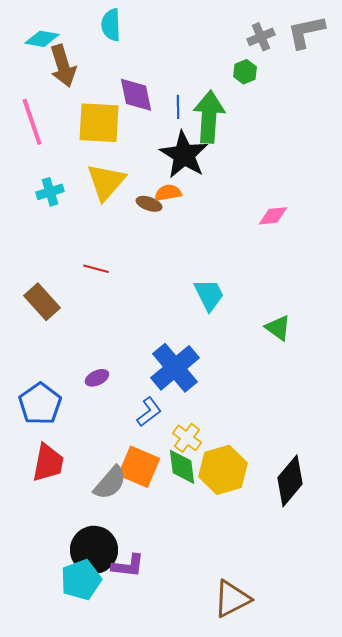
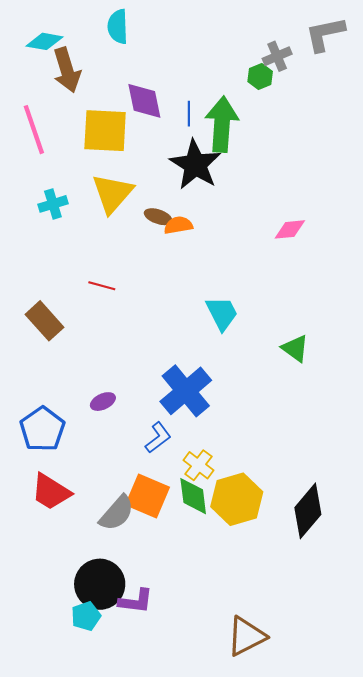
gray cross: (261, 37) -> (277, 56), moved
orange semicircle: (168, 193) -> (178, 225), moved
red trapezoid: (48, 463) -> (51, 492), turned 111
cyan pentagon: (81, 580) -> (86, 616), size x0.7

